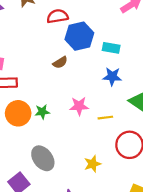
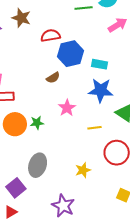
blue star: (112, 77) -> (101, 90), size x1.4
pink star: (79, 106) -> (67, 108), moved, turned -30
gray ellipse: (43, 158) -> (38, 165), turned 55

